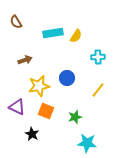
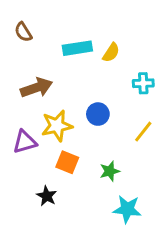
brown arrow: (25, 60) -> (36, 88), size x1.5
purple triangle: (17, 107) -> (25, 142), moved, turned -42

